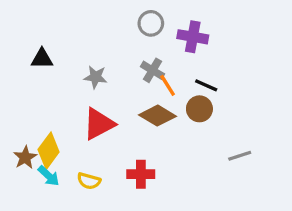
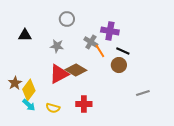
gray circle: (151, 23) -> (67, 19), moved
purple cross: (193, 37) -> (110, 31), moved
brown diamond: (158, 116) -> (76, 70), moved
brown star: (25, 157) -> (15, 83), moved

